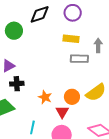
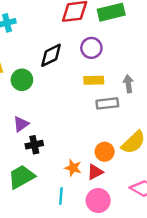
orange star: (45, 97) -> (73, 168), moved
red triangle: (62, 112) -> (95, 172), turned 40

